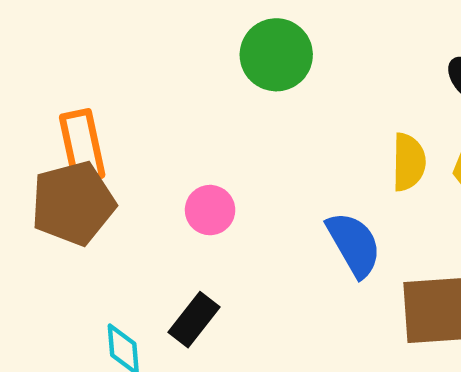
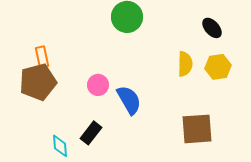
orange rectangle: (82, 146) -> (42, 57), size x0.7
blue semicircle: (354, 244) -> (129, 100), moved

